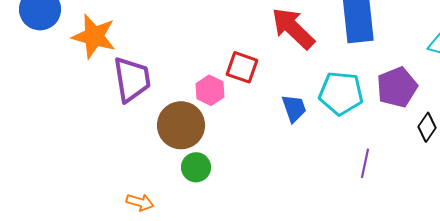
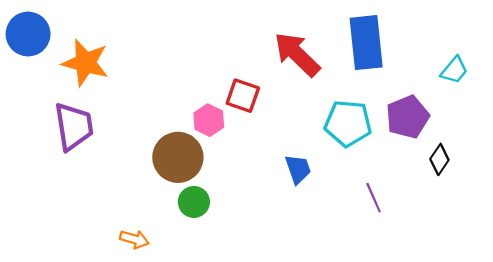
purple trapezoid: (132, 79) -> (74, 126), moved
blue trapezoid: (294, 108) -> (298, 169), moved
purple line: (365, 163) -> (374, 198), turned -36

